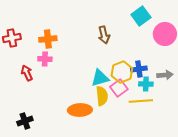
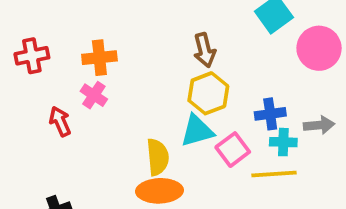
pink cross: (45, 59) -> (94, 95), turned 32
yellow hexagon: (122, 72) -> (208, 93), moved
yellow semicircle: (102, 96) -> (158, 157), moved

